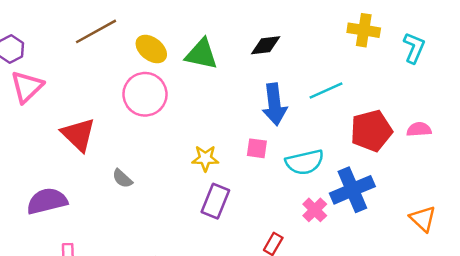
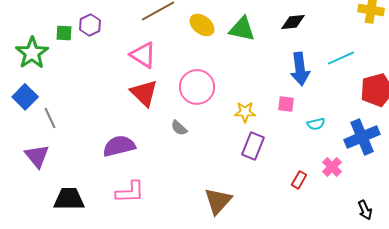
pink triangle: (27, 87) -> (143, 55), moved, turned -44
pink circle: (145, 94) -> (197, 87), moved
cyan semicircle: (305, 162) -> (316, 124), moved, size x0.6
pink cross: (315, 210) -> (332, 167), moved

